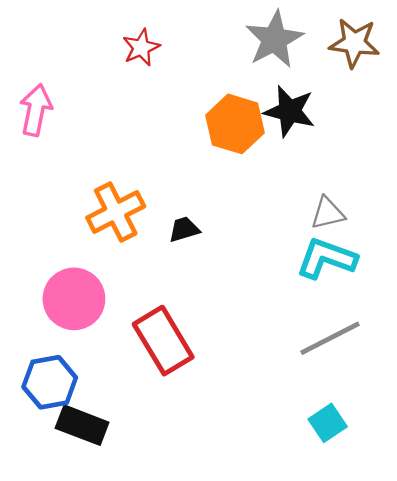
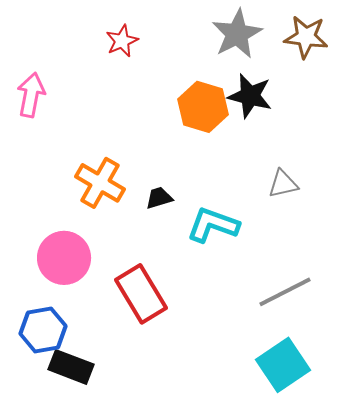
orange cross: (116, 212) -> (100, 183), turned -33
cyan L-shape: (327, 258) -> (213, 225), moved
cyan square: (328, 423) -> (283, 365), size x1.6

